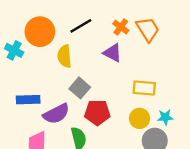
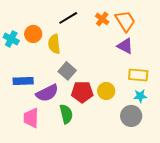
orange circle: (40, 32) -> (33, 34), moved, size x0.7
purple triangle: (113, 53) -> (125, 46), moved
yellow rectangle: (144, 88) -> (138, 75), moved
yellow circle: (140, 118) -> (106, 91), moved

